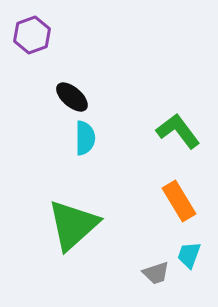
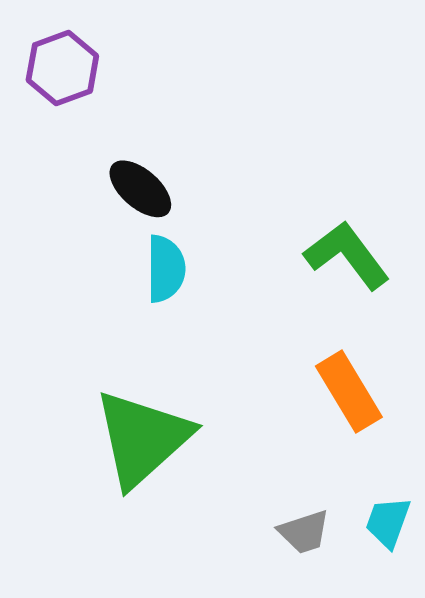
cyan trapezoid: (189, 255) -> (388, 522), moved

